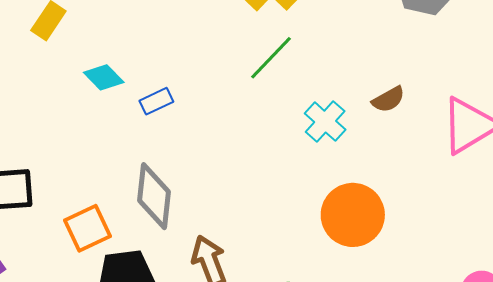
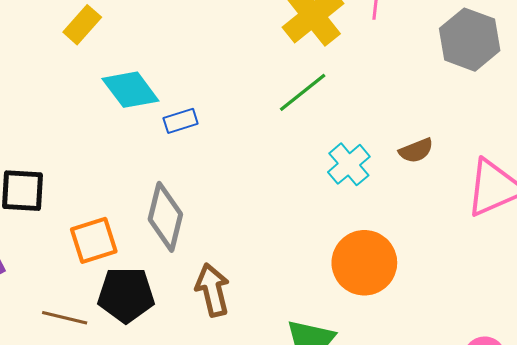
cyan diamond: (104, 77) -> (130, 90), size x1.4

